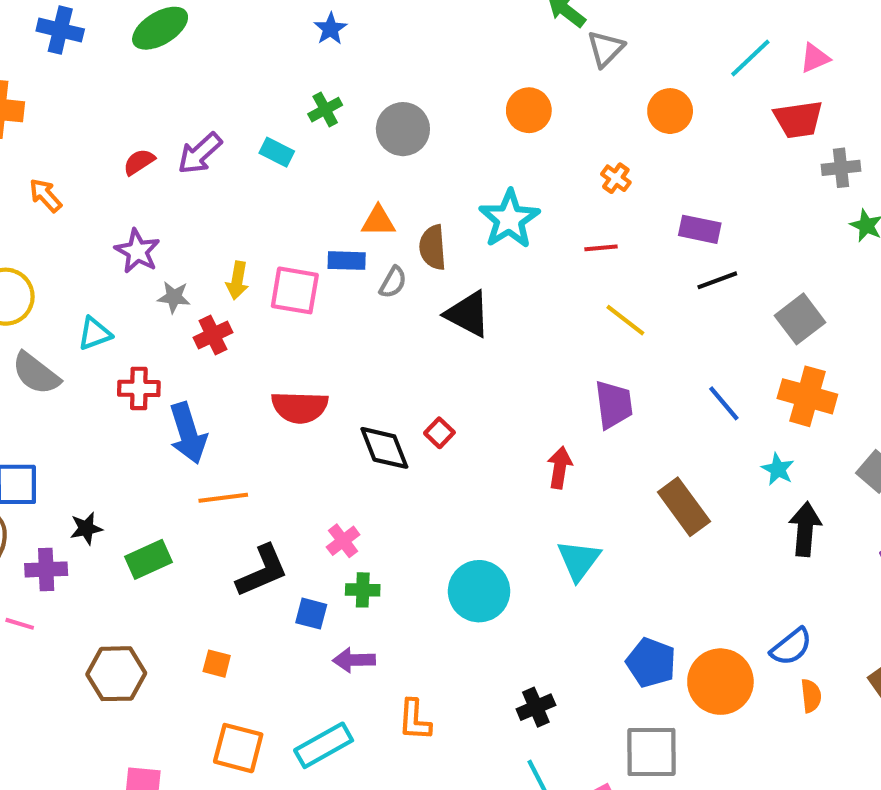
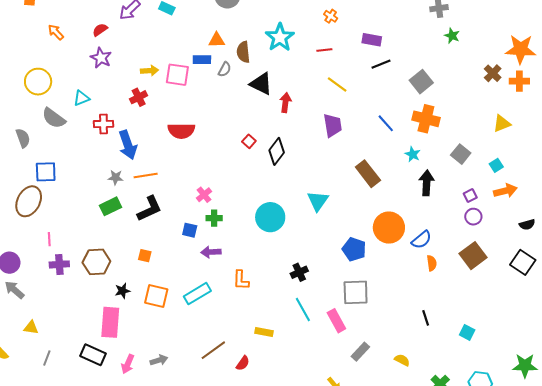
red semicircle: (139, 162) -> (100, 30), moved
yellow arrow: (237, 280) -> (150, 71), turned -102
gray star: (174, 297) -> (116, 177), moved
black diamond: (384, 448) -> (277, 151), moved, turned 60
red arrow: (560, 468) -> (285, 103), moved
black star: (86, 528) -> (122, 291), moved
purple cross: (46, 569) -> (59, 264), moved
black L-shape: (262, 571) -> (149, 209), moved
pink line: (20, 624) -> (49, 239), turned 72
orange circle: (720, 682) -> (389, 228), moved

